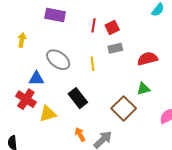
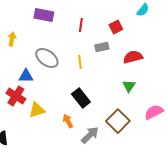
red square: (112, 27) -> (116, 27), moved
green triangle: (143, 89) -> (129, 86), turned -40
black rectangle: (78, 98) -> (81, 98), moved
brown square: (124, 108) -> (118, 121), moved
orange arrow: (80, 134) -> (68, 121), moved

